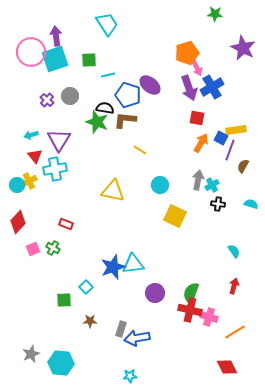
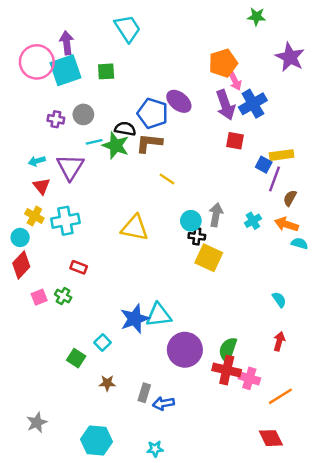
cyan line: (108, 75) -> (94, 142), moved
purple cross: (47, 100) -> (56, 119), turned -32
orange arrow: (201, 143) -> (286, 224), moved, turned -102
cyan cross: (55, 169) -> (65, 221), moved
gray arrow: (198, 180) -> (216, 215), moved
yellow cross: (29, 181) -> (34, 216), turned -35
cyan circle: (17, 185) -> (20, 237), moved
black cross: (218, 204) -> (197, 236), moved
purple circle: (155, 293) -> (185, 350), size x1.5
green square: (64, 300) -> (76, 358), turned 35
blue arrow: (137, 338) -> (163, 403), size x0.7
cyan hexagon: (61, 363) -> (96, 440), moved

